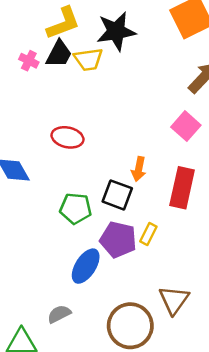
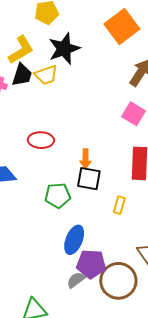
orange arrow: (139, 169) -> (85, 159), moved
purple pentagon: (118, 240) -> (91, 264), moved
gray semicircle: (59, 314) -> (76, 280), moved

